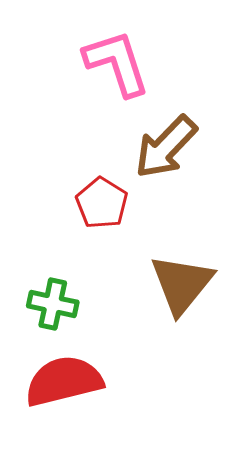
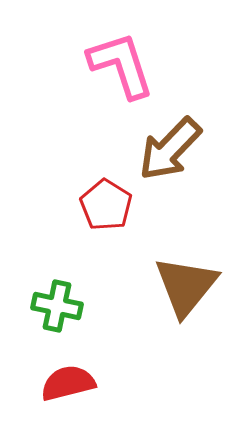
red semicircle: (64, 381) -> (68, 383), size x0.7

